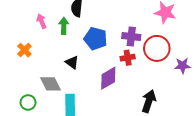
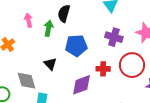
purple cross: (131, 37) -> (114, 37), moved
blue pentagon: (96, 39) -> (76, 46), turned -30

